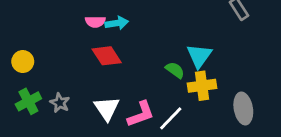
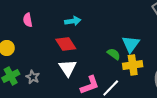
pink semicircle: (95, 22) -> (28, 20), moved, turned 80
white triangle: (107, 108) -> (68, 68), moved

